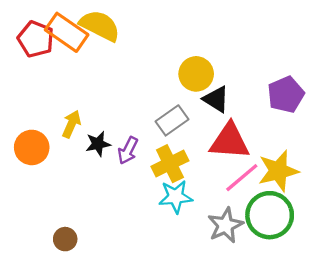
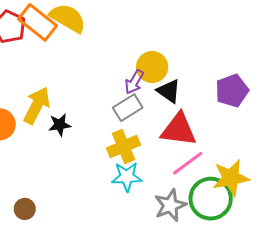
yellow arrow: (71, 124) -> (37, 105), size x1.5
purple arrow: (128, 150) -> (134, 82), moved
yellow star: (278, 171) -> (231, 178), moved

